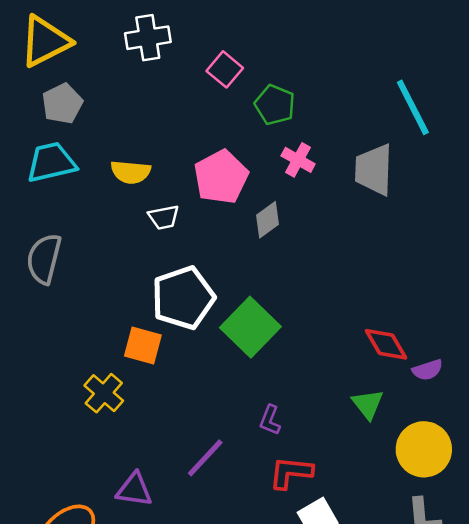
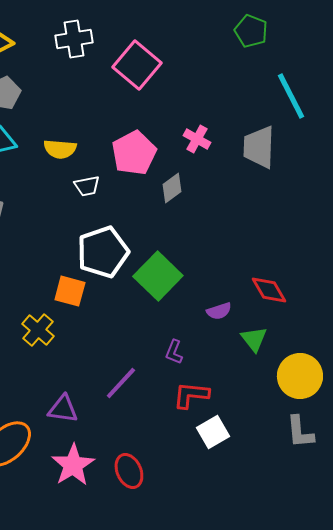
pink square: (225, 69) -> (137, 65), size x1.6
green pentagon: (275, 105) -> (251, 31), moved
purple semicircle: (428, 370) -> (219, 311), moved

